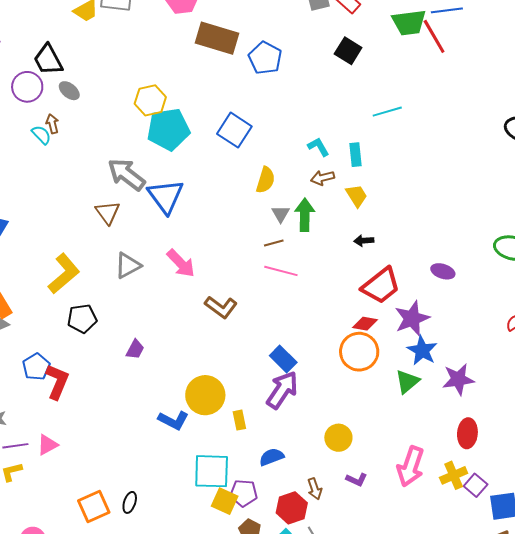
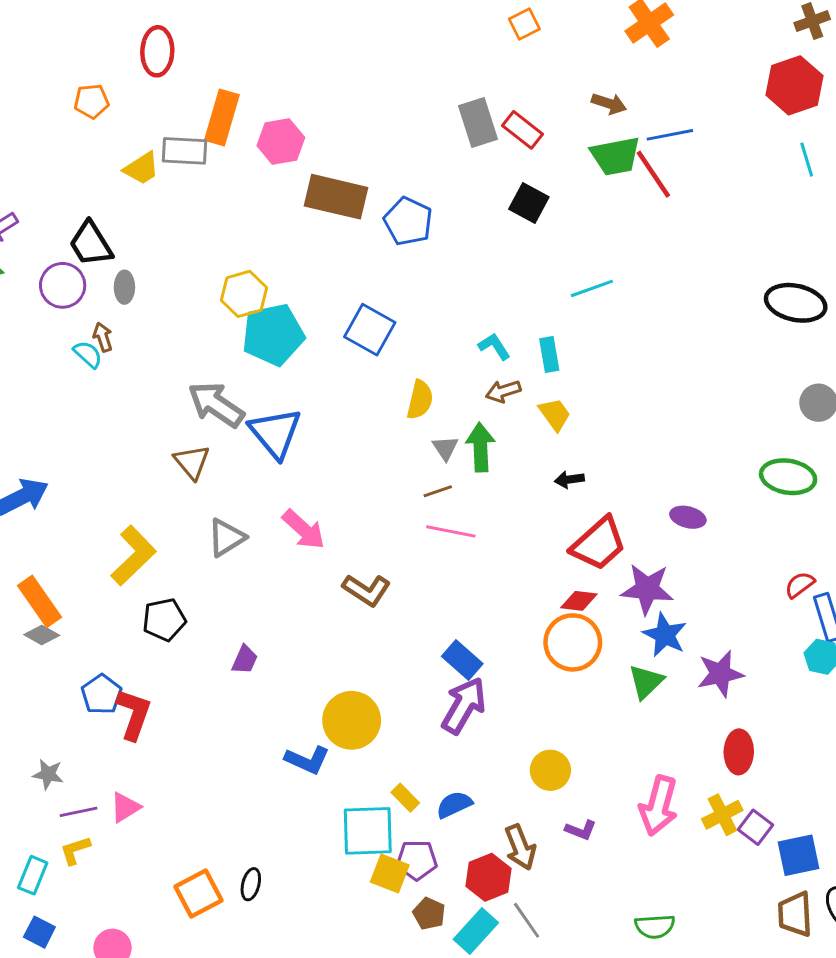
gray ellipse: (69, 91) -> (124, 287), turned 55
purple star: (412, 318) -> (647, 589), turned 30
yellow rectangle: (239, 420) -> (405, 798), moved, turned -30
brown arrow: (315, 489) -> (520, 847), size x1.4

